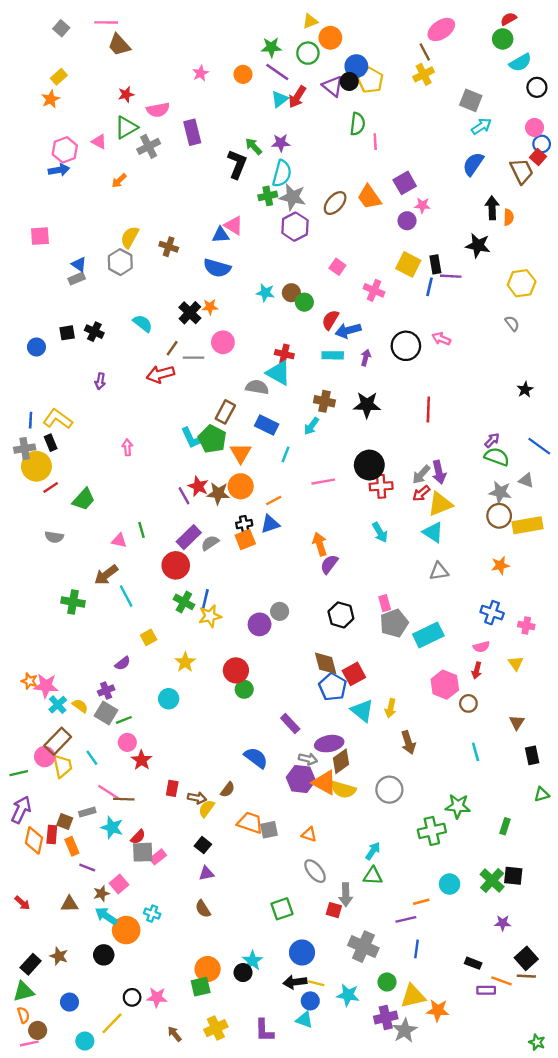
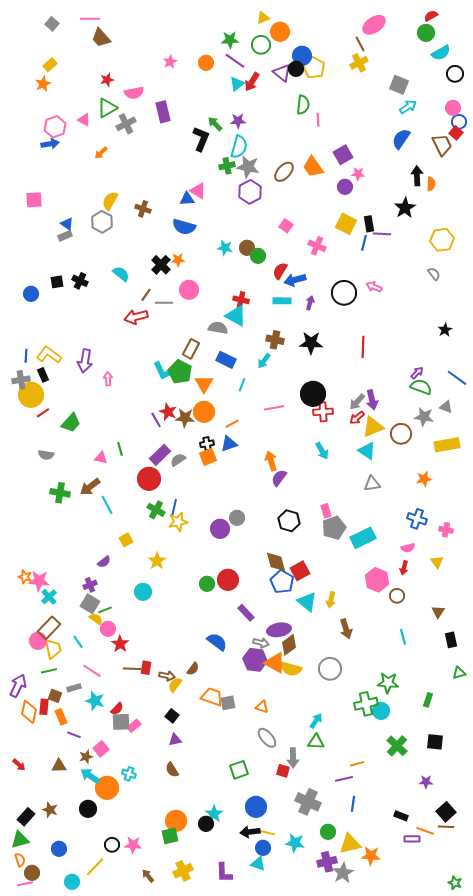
black star: (478, 246) -> (405, 208), turned 30
purple arrow: (100, 381) -> (85, 361), moved, size x1.6
brown circle: (499, 516) -> (401, 434), moved
green cross: (73, 602) -> (60, 493), moved
red circle: (236, 670) -> (228, 580), moved
yellow semicircle: (80, 706) -> (96, 619), moved
green line: (19, 773) -> (49, 671), moved
brown line: (124, 799) -> (132, 669), moved
green cross: (492, 881) -> (397, 746), moved
cyan circle: (450, 884) -> (381, 711), moved

